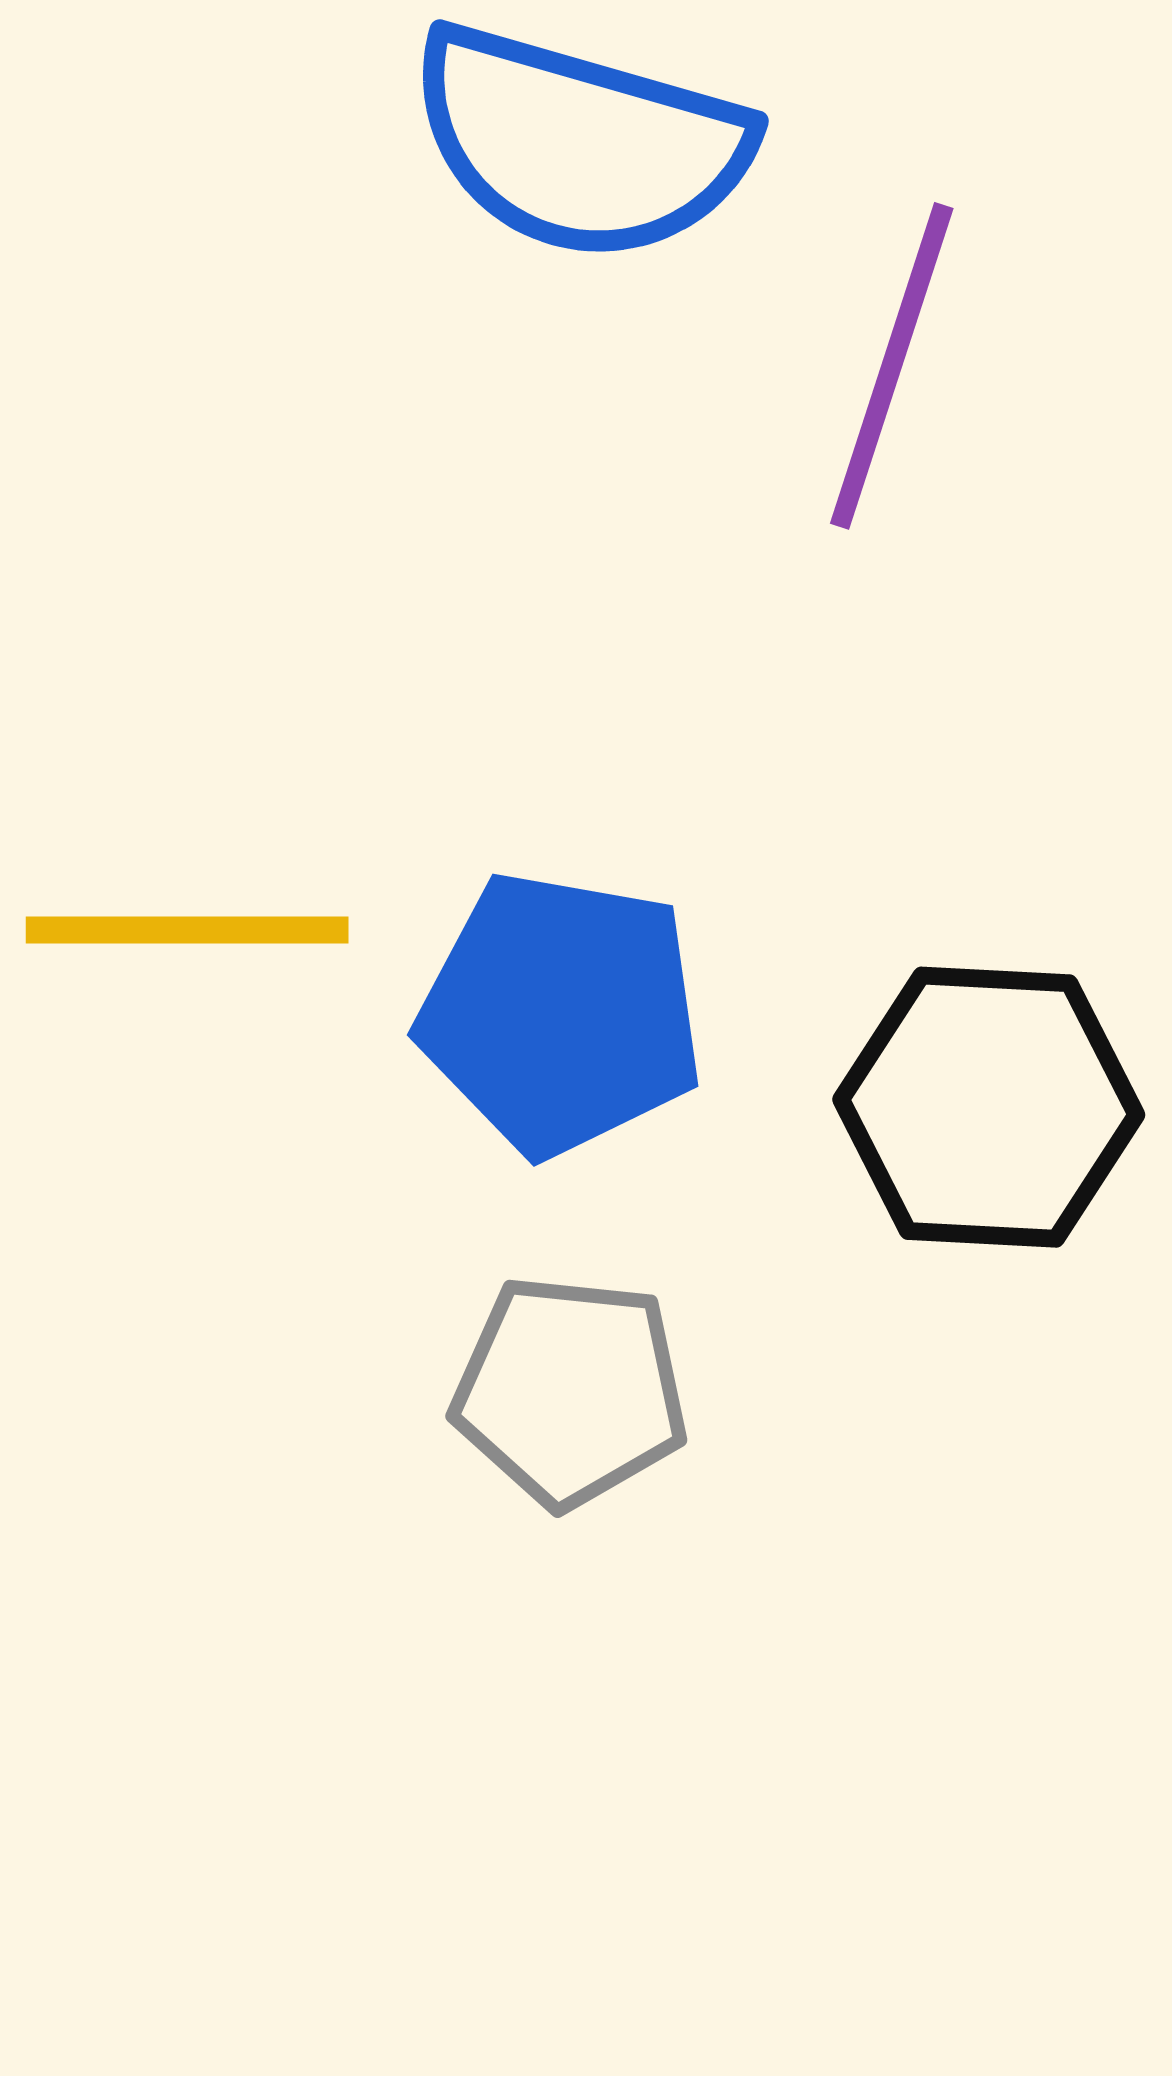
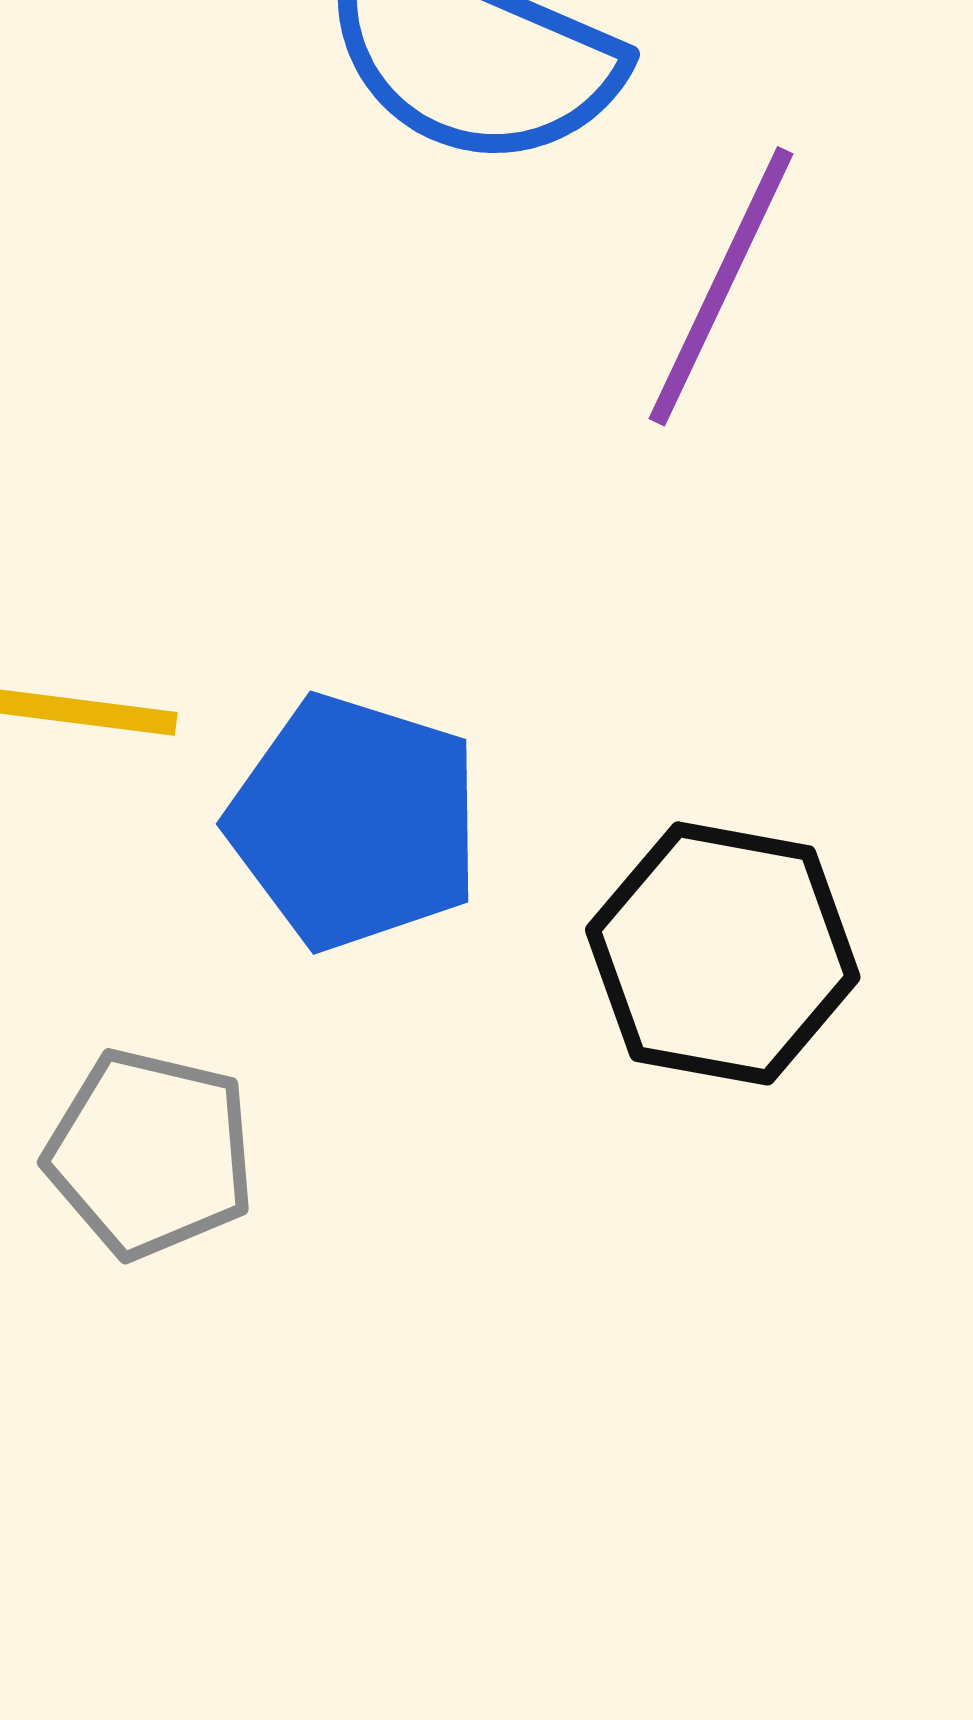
gray pentagon: (570, 1391) -> (150, 1154), moved

